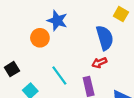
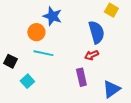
black square: (12, 69) -> (10, 61), turned -32
cyan line: (59, 76) -> (43, 53), moved, turned -42

